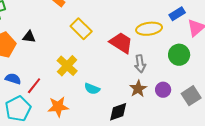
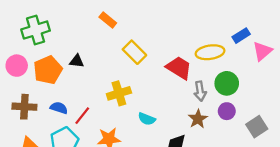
green circle: (179, 55) -> (227, 83), moved
yellow cross: (67, 66) -> (119, 93), turned 30
purple circle: (163, 90) -> (227, 111), moved

